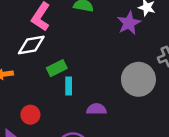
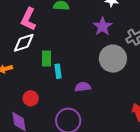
purple star: (129, 23) -> (103, 26), moved
green rectangle: (57, 68) -> (47, 58), turned -56

